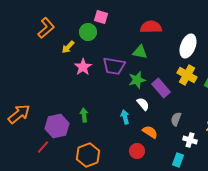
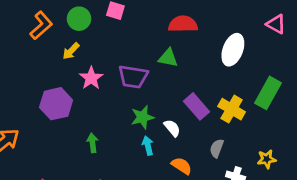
green circle: (88, 32) -> (79, 19), moved
yellow cross: (187, 75) -> (232, 109), moved
green star: (137, 80) -> (142, 117), moved
purple hexagon: (57, 126) -> (56, 104), moved

